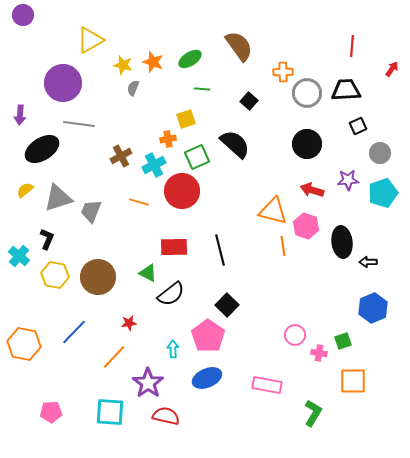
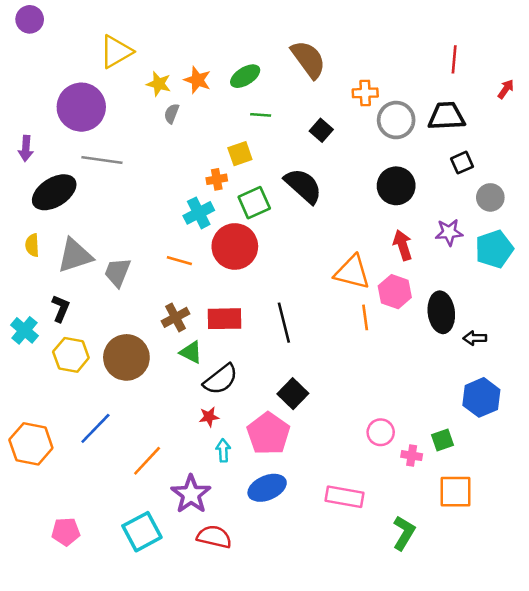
brown cross: (121, 156) -> (175, 317), moved
yellow semicircle: (25, 190) -> (32, 245), turned -54
red arrow: (312, 190) -> (403, 245), turned 55
red star: (129, 323) -> (209, 417), moved
cyan square: (110, 412) -> (142, 532), turned -32

